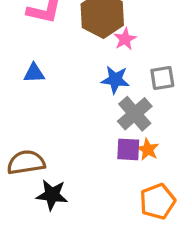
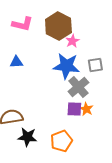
blue star: (115, 80) -> (66, 66), size x1.5
orange pentagon: (157, 201) -> (61, 141), moved

